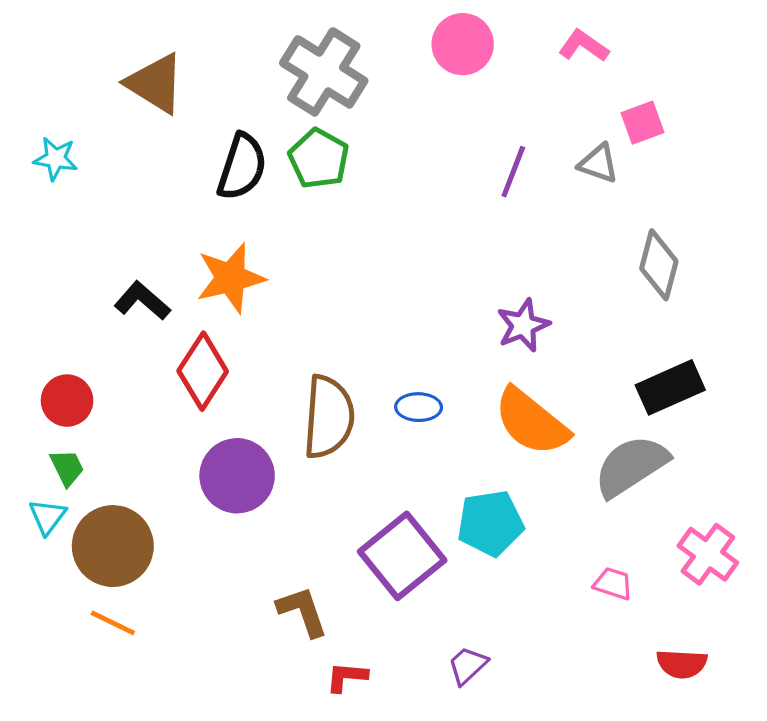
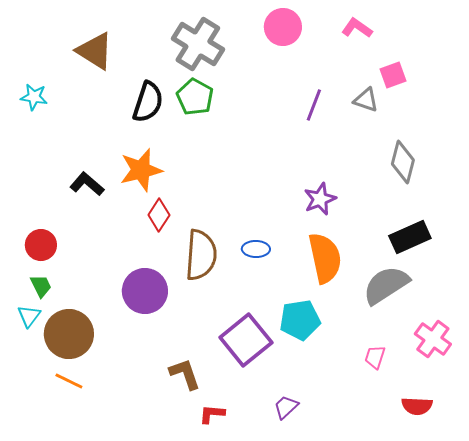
red diamond: (203, 371) -> (159, 215), moved, size x0.7
orange semicircle: (531, 422) -> (325, 258), turned -141
pink trapezoid: (613, 584) -> (375, 357), turned -90

